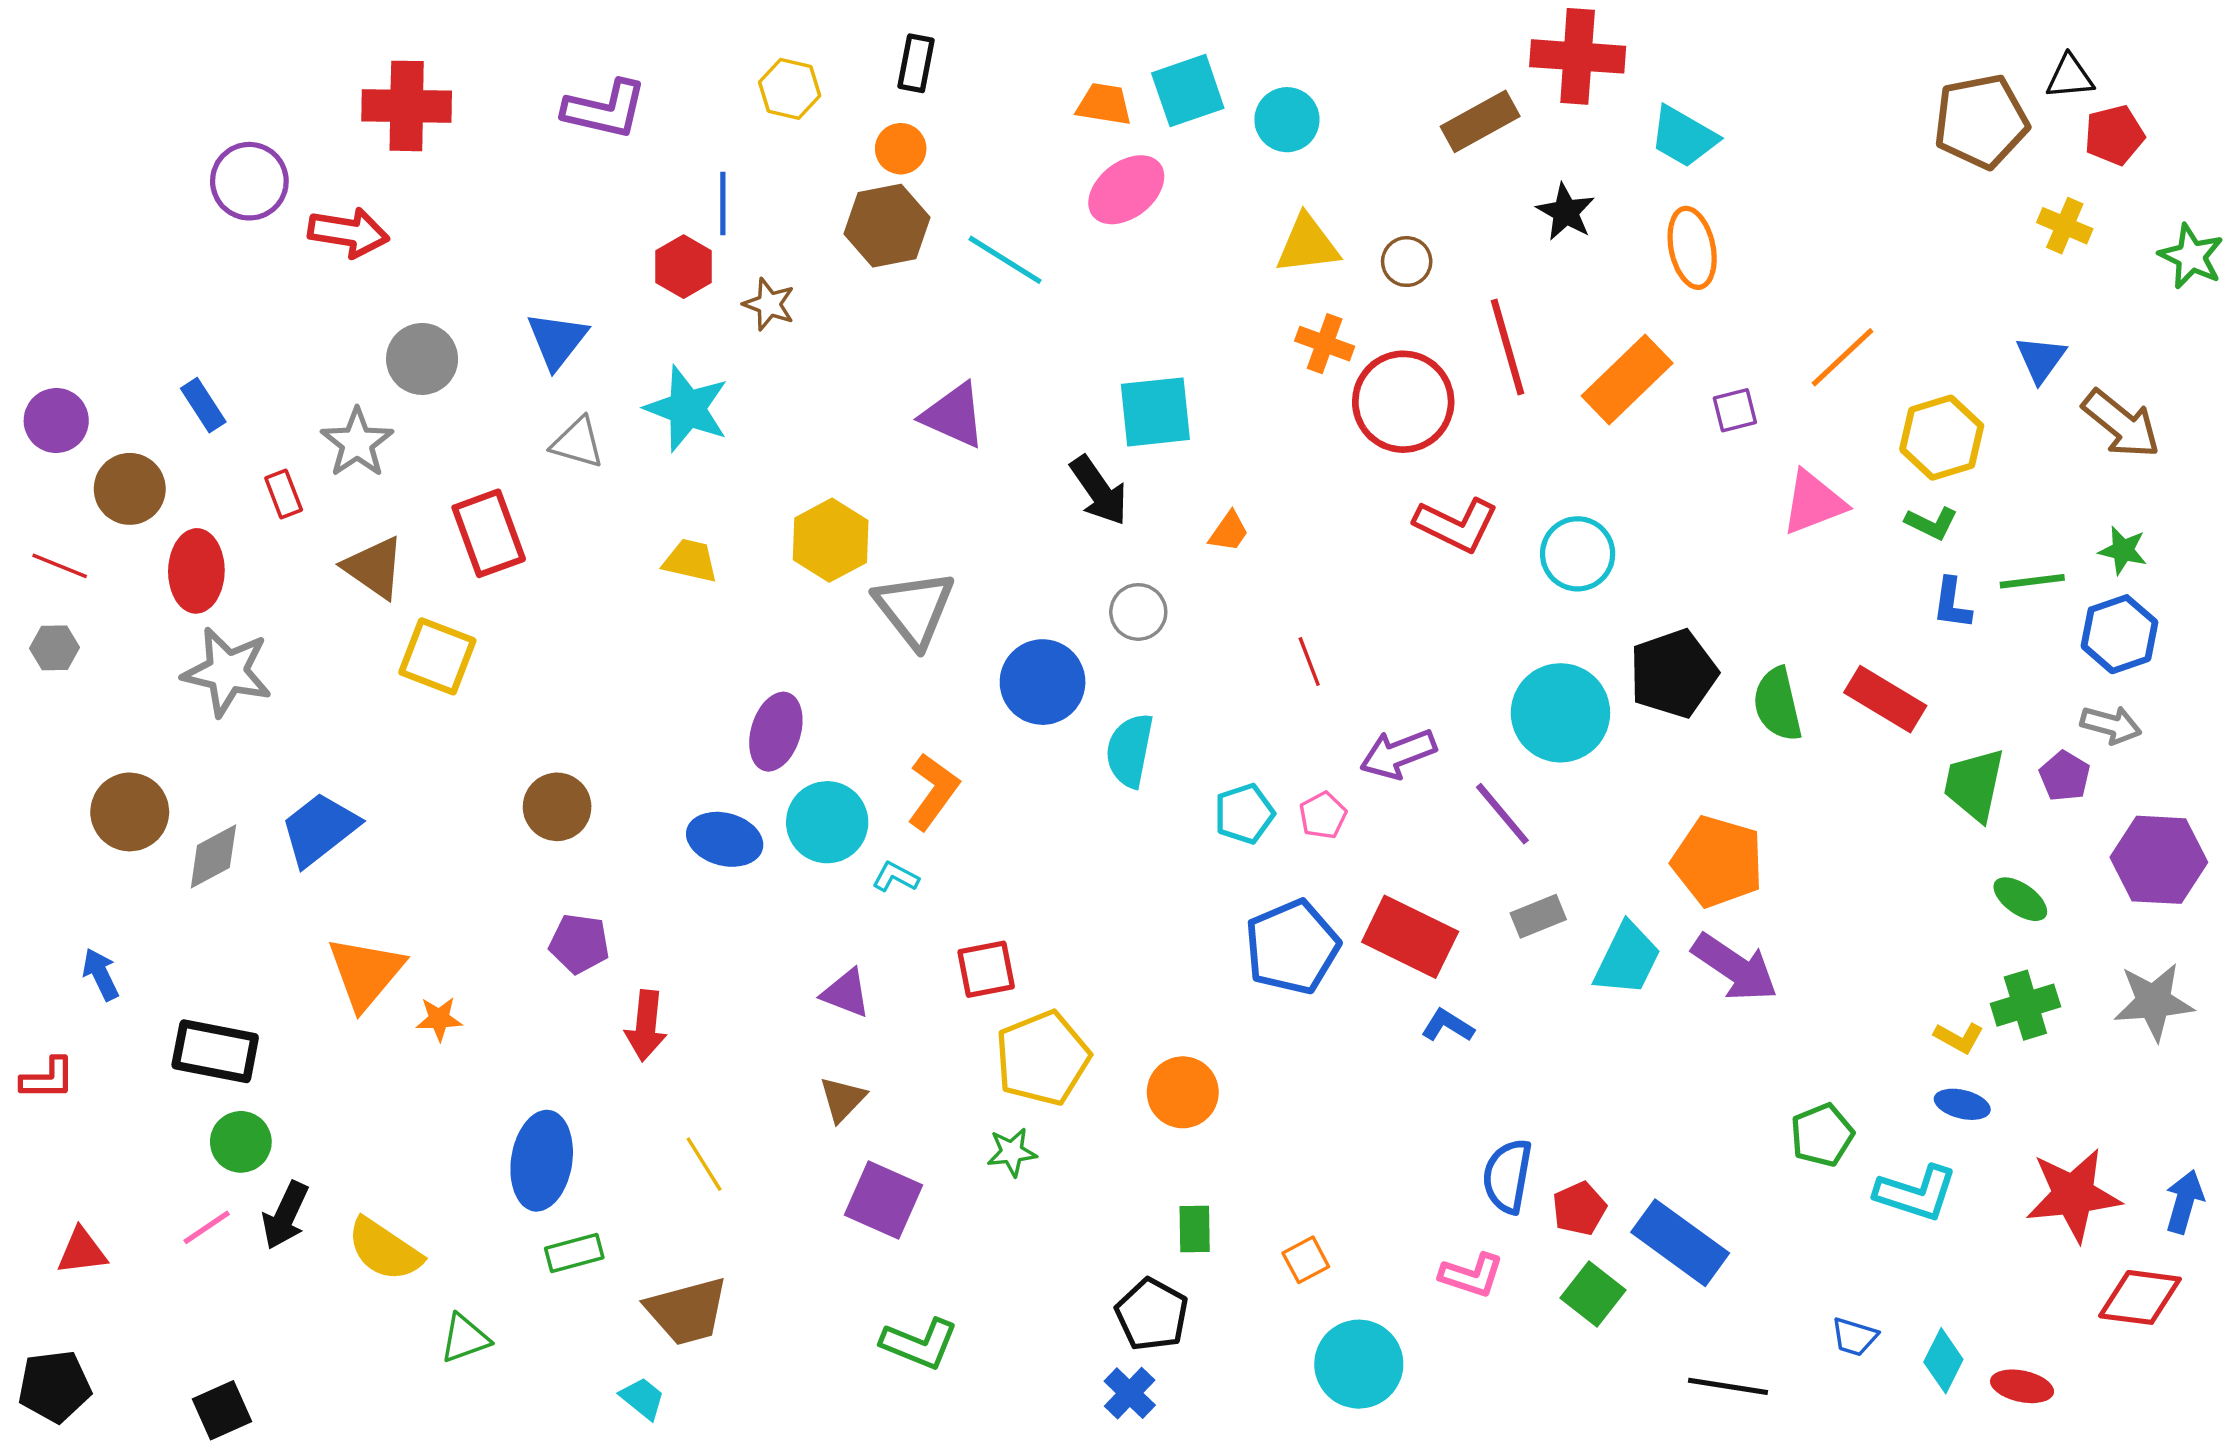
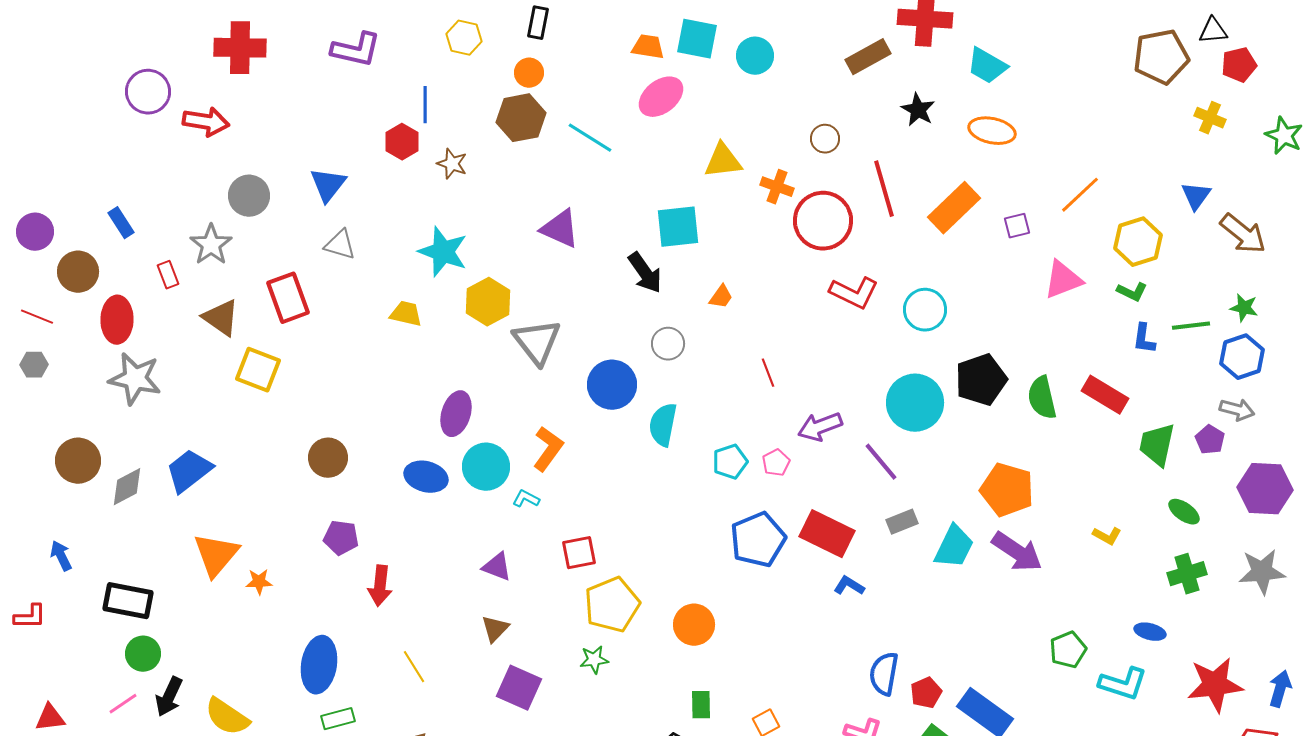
cyan square: (1188, 91) -> (697, 39), turned 30
yellow triangle: (1307, 244) -> (723, 161), moved
orange ellipse: (1692, 248) -> (992, 131), turned -66
cyan star: (687, 409) -> (443, 252), moved
yellow L-shape: (1959, 1038) -> (1107, 536), moved

